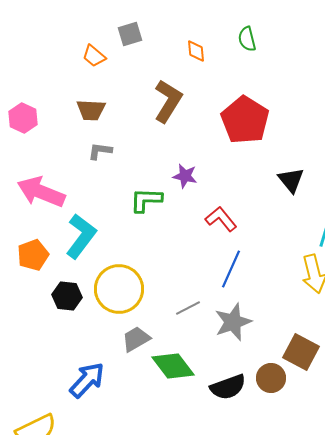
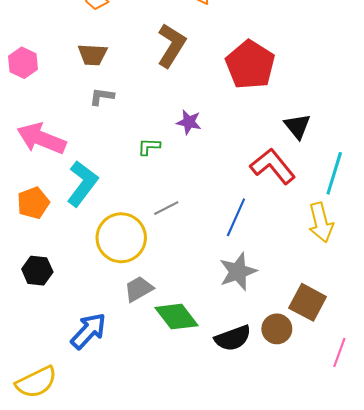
green L-shape: (146, 200) -> (149, 147), size x0.7
red L-shape: (221, 219) -> (273, 166), moved, size x1.4
black hexagon: (67, 296) -> (37, 271), moved
gray line: (188, 308) -> (166, 208), moved

